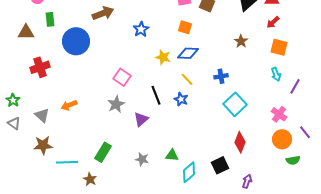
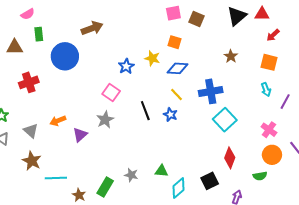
red arrow: (273, 22) -> (273, 35), moved
blue star: (141, 29) -> (126, 66), moved
yellow star: (163, 57) -> (152, 58), moved
blue cross: (221, 76) -> (211, 91), size x1.6
purple triangle: (141, 119) -> (80, 135), moved
brown star: (43, 145) -> (32, 161), turned 30
green rectangle: (103, 152) -> (105, 187), moved
green semicircle: (293, 160) -> (260, 176), moved

